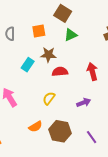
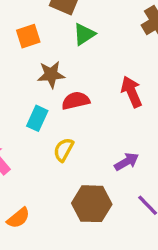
cyan rectangle: (28, 65) -> (37, 118), moved
purple arrow: (84, 103) -> (127, 162), moved
orange semicircle: (35, 127) -> (18, 218), moved

